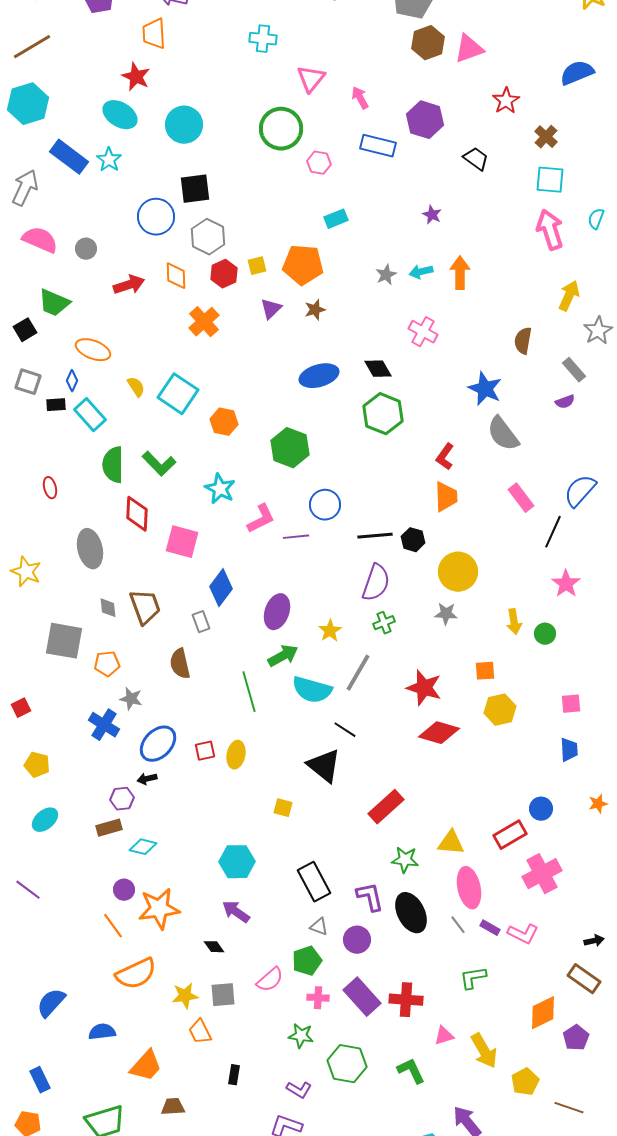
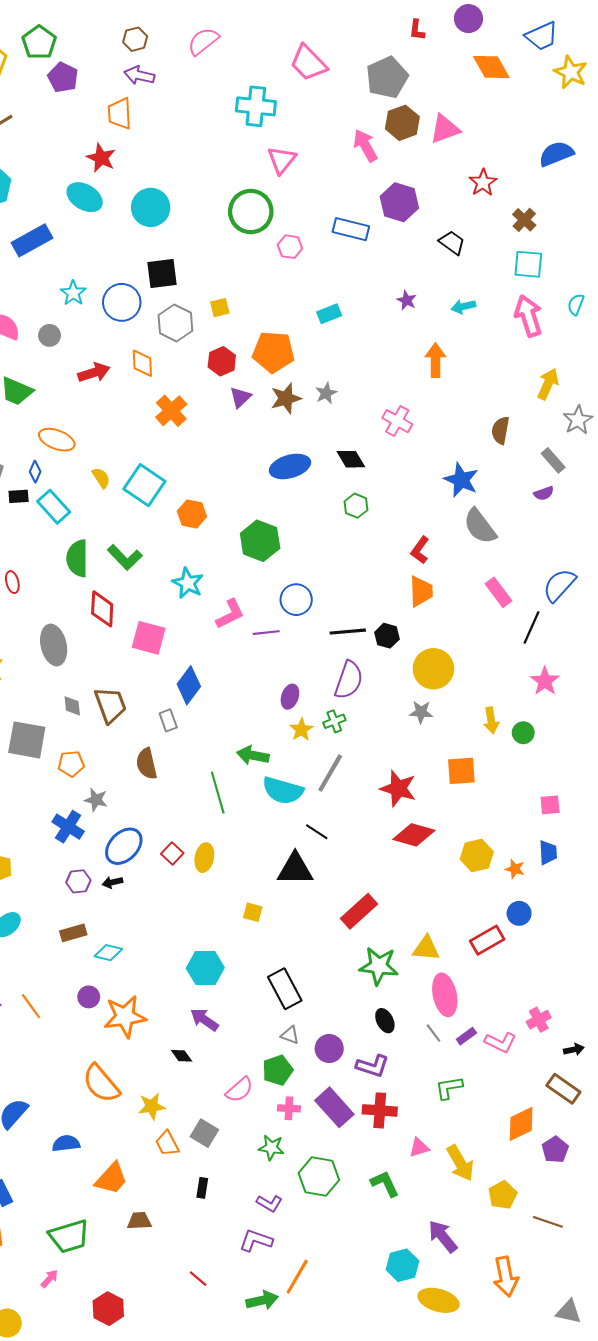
cyan cross: (263, 39) -> (256, 106), moved, size x1.4
pink arrow: (360, 98) -> (365, 146), moved, size x1.4
blue rectangle: (69, 157) -> (32, 240), turned -66
cyan star: (109, 160) -> (73, 293), moved
cyan rectangle: (336, 219) -> (329, 314), moved
yellow square: (257, 266) -> (220, 308), moved
cyan arrow: (421, 272) -> (463, 307), moved
red hexagon: (224, 274) -> (222, 361), moved
gray star: (386, 275) -> (326, 393), moved
brown star: (315, 310) -> (286, 398), size x1.4
green hexagon: (383, 414) -> (356, 506), size x0.6
purple ellipse: (277, 612) -> (290, 697), moved, size x0.7
green cross: (384, 623) -> (334, 721), moved
green arrow: (283, 656) -> (253, 755), turned -140
orange square: (485, 671) -> (461, 771), size x1.4
yellow hexagon: (500, 710) -> (477, 856), moved
red square: (205, 751) -> (172, 853), turned -35
black triangle: (324, 766) -> (295, 869), turned -39
purple hexagon: (122, 799) -> (78, 881), moved
orange star: (598, 804) -> (515, 869), moved, turned 30
green star: (405, 860) -> (379, 966), size x1.4
pink cross: (542, 874) -> (539, 1020), moved, size x0.6
purple L-shape: (370, 897) -> (373, 1066), moved, turned 120
black ellipse: (411, 913) -> (385, 1021), size x0.6
orange line: (113, 926) -> (31, 1006), moved
purple rectangle: (490, 928) -> (466, 1036), turned -66
orange semicircle: (136, 974) -> (101, 1084), turned 75
gray square: (223, 995) -> (204, 1133), moved, turned 36

